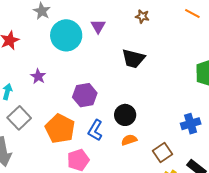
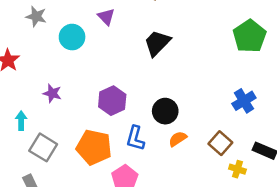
cyan circle: (66, 35) -> (72, 37), size x0.7
black trapezoid: (133, 59) -> (157, 43), turned 135

